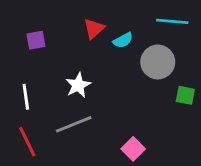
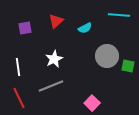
red triangle: (94, 29) -> (56, 21), moved
gray circle: (158, 62) -> (107, 56), moved

